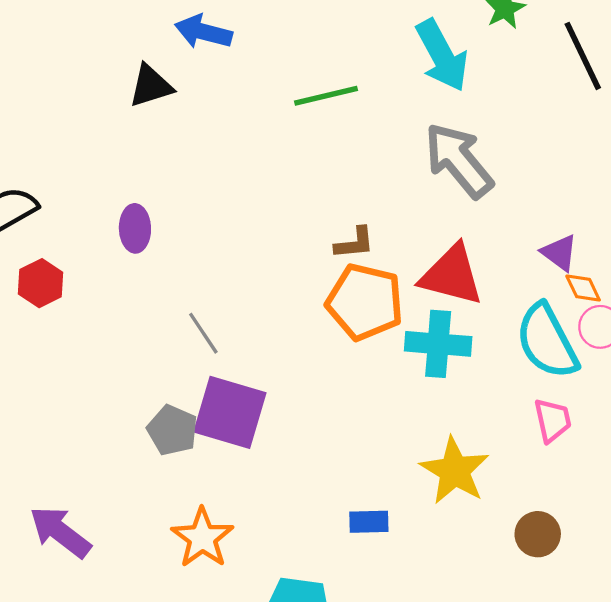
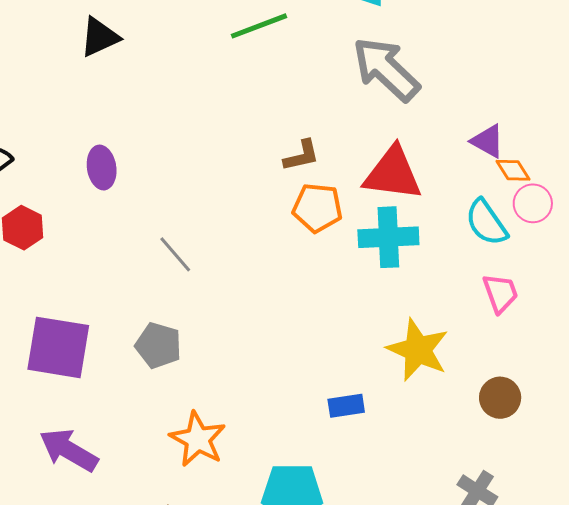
orange pentagon: (365, 302) -> (317, 208), size x0.7
cyan semicircle: (547, 341) -> (486, 222), size x0.7
purple square: (230, 412) -> (58, 347), moved

